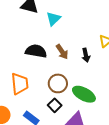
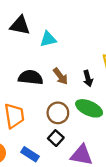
cyan triangle: (53, 19) -> (48, 39), turned 35
green ellipse: (84, 94) -> (89, 108), moved

